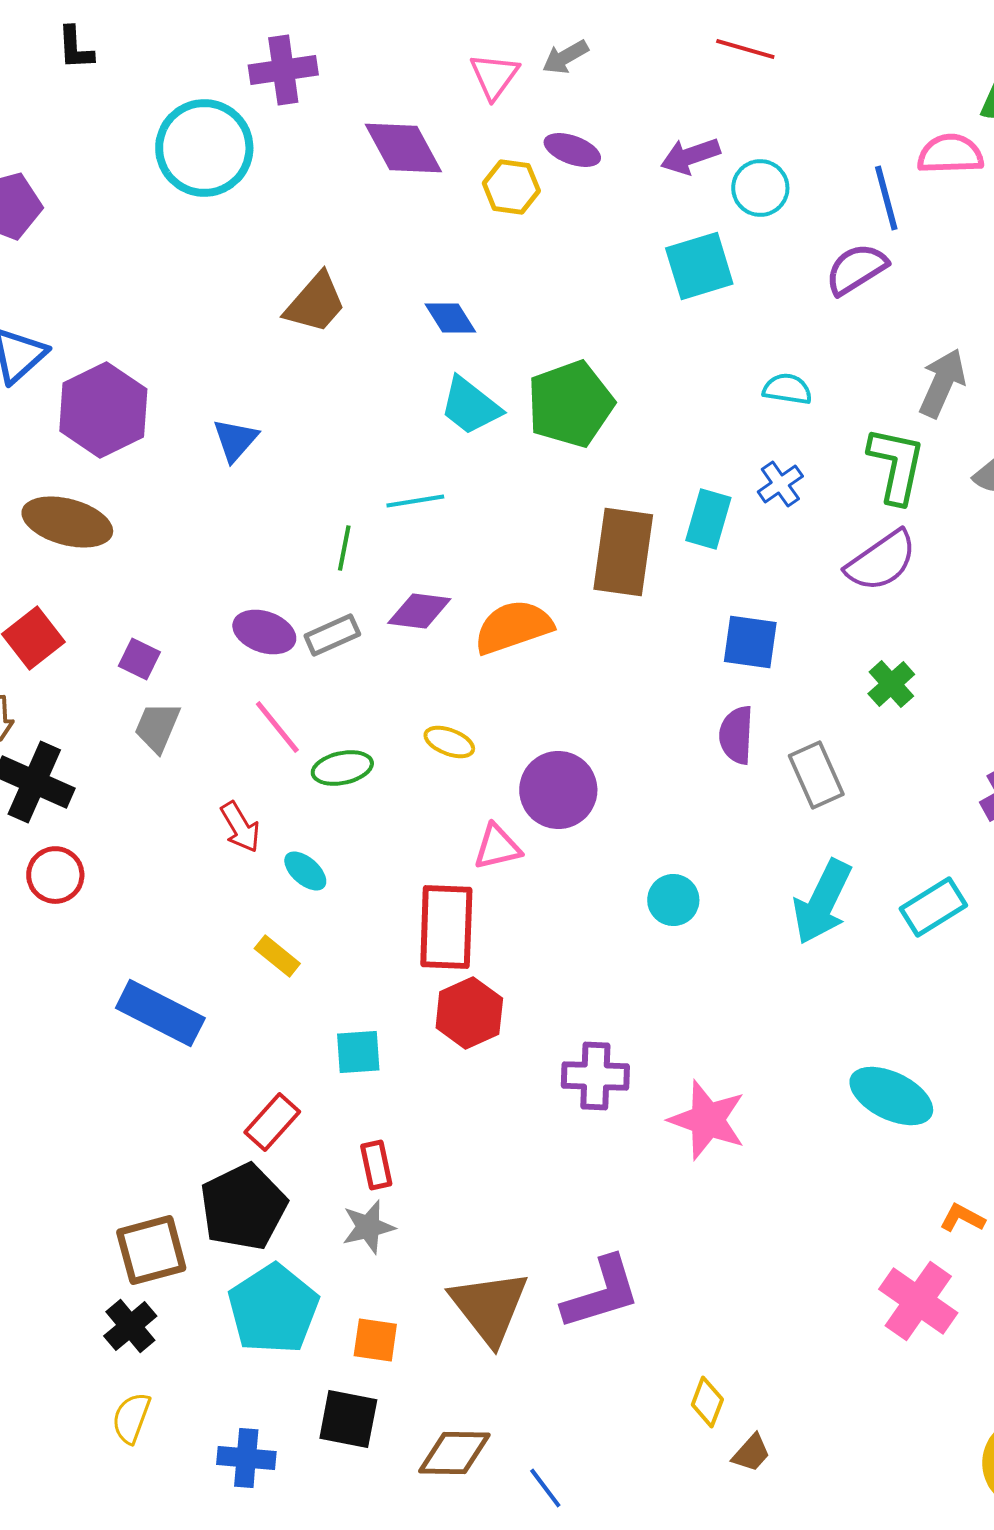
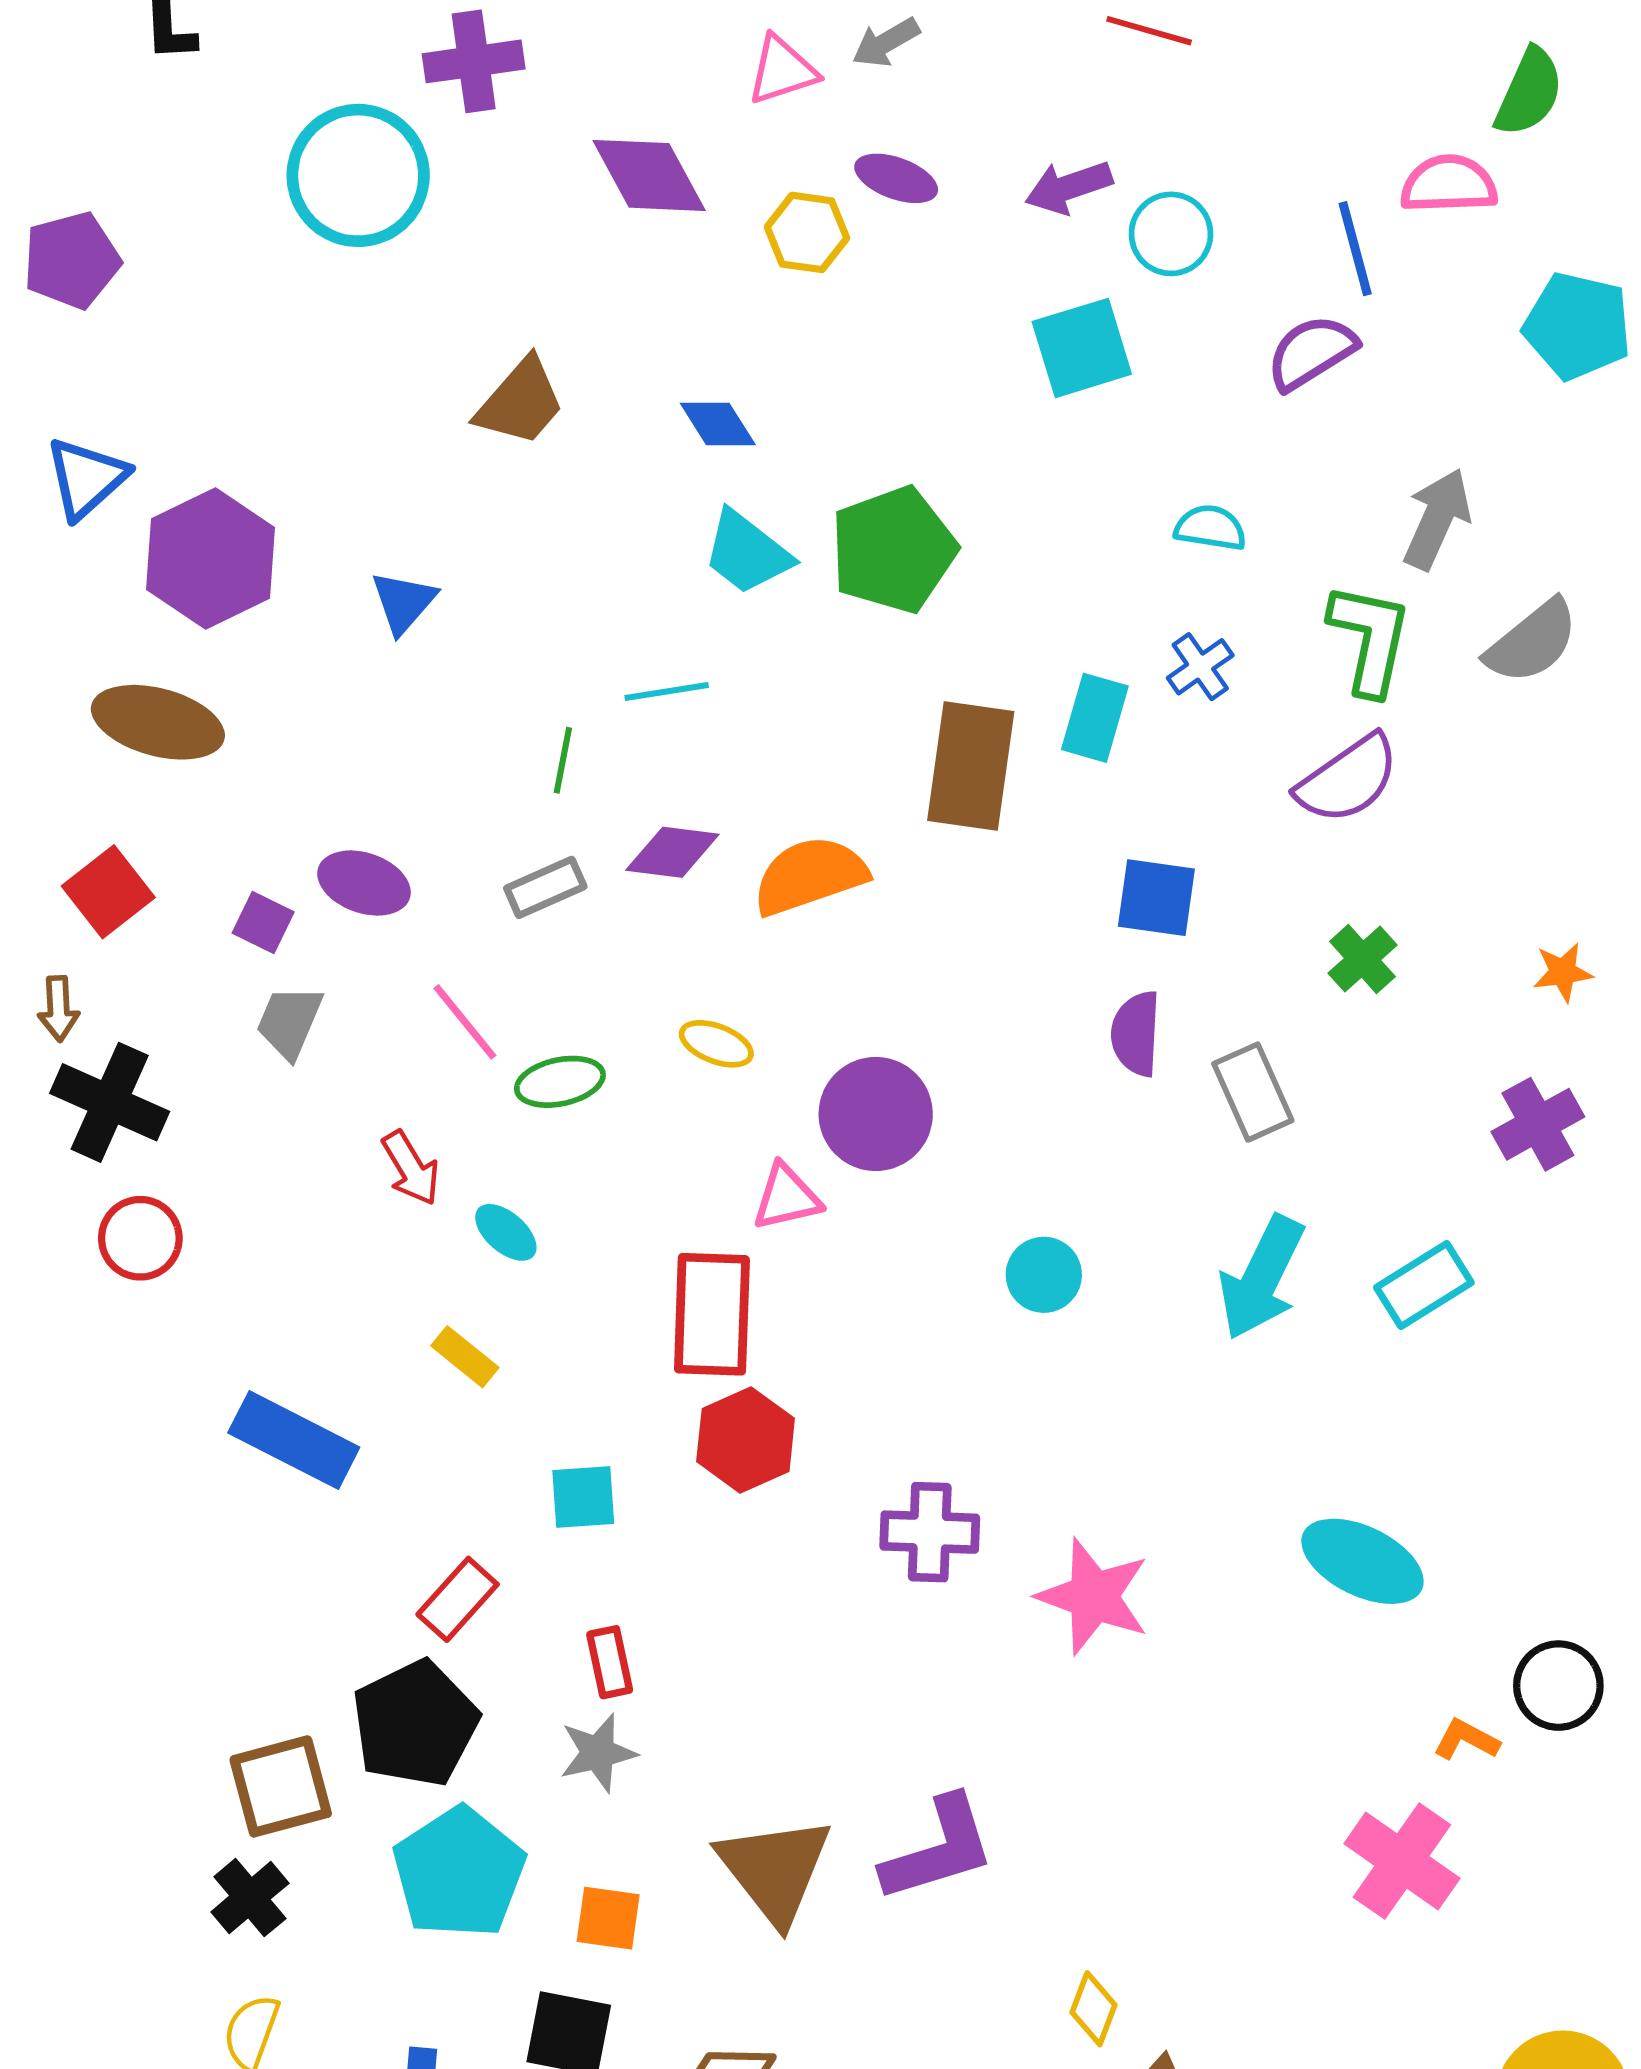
pink triangle: (494, 76) -> (782, 70), turned 36
purple ellipse: (264, 632) -> (364, 883), moved

